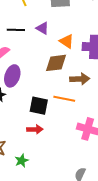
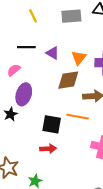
purple triangle: (42, 28) -> (53, 53), moved
orange triangle: (67, 41) -> (79, 58), turned 35

